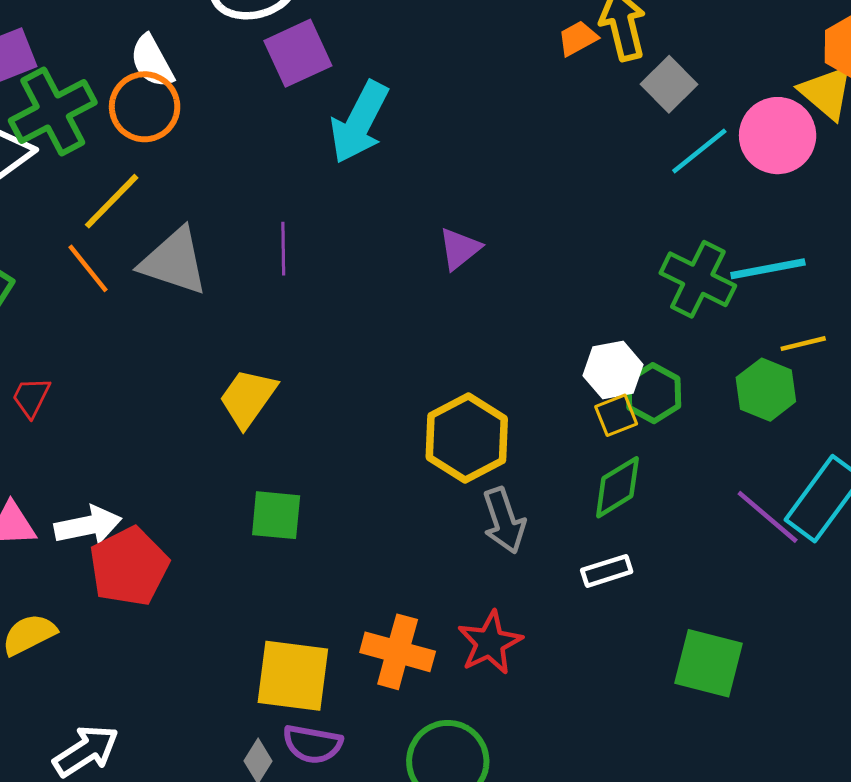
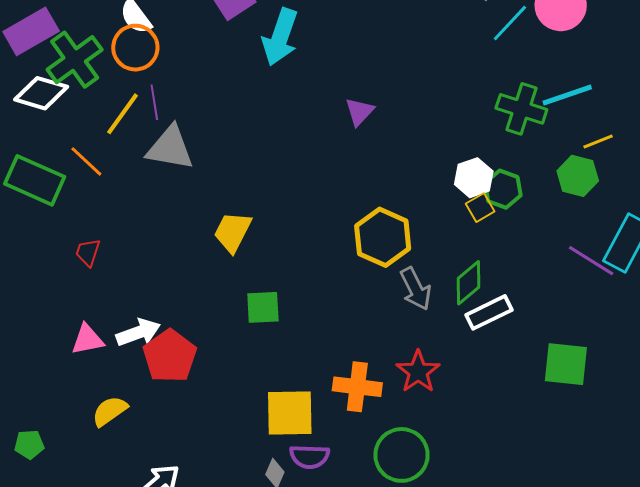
purple line: (283, 249) -> (154, 102), moved
orange line: (88, 268) -> (86, 161), moved
green diamond: (617, 487) -> (469, 283), moved
white rectangle: (607, 571) -> (489, 312), size x1.4

